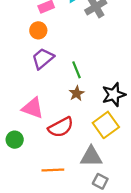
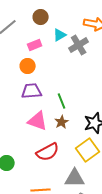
purple trapezoid: (43, 59) -> (32, 91), turned 35
pink triangle: (33, 108) -> (38, 121), moved

